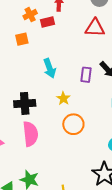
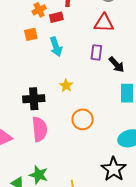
cyan arrow: (50, 68) -> (56, 47), moved
purple rectangle: (86, 75) -> (96, 52), moved
yellow star: (63, 98) -> (66, 86), moved

